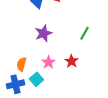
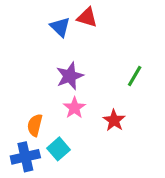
pink star: (48, 62) -> (74, 108), moved

